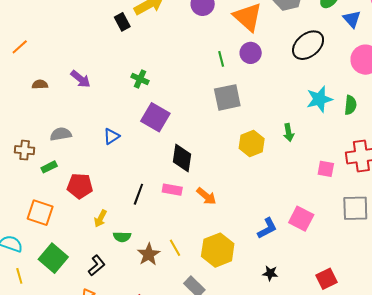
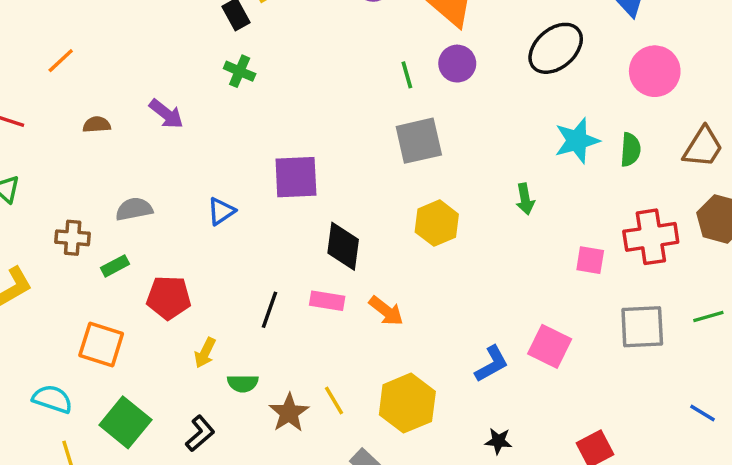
green cross: (140, 79) -> (240, 71), moved
purple square: (155, 117) -> (296, 177), turned -32
yellow hexagon: (252, 144) -> (437, 223), moved

